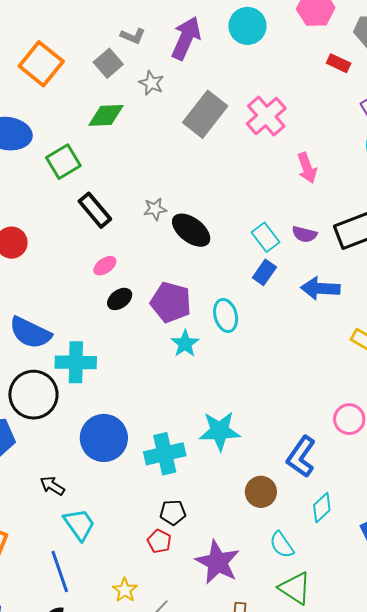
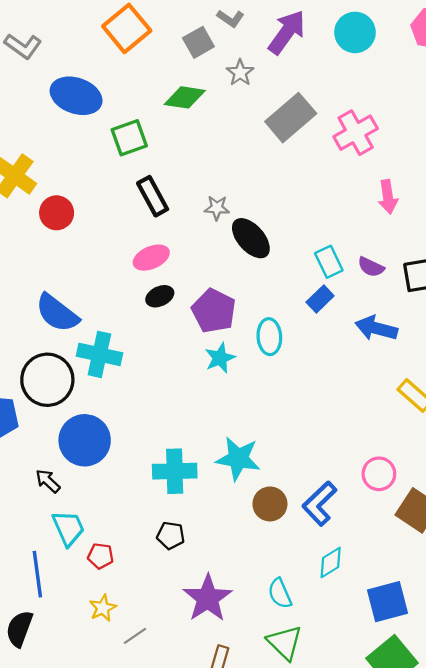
pink ellipse: (105, 266) -> (151, 258), size x1.4
blue circle: (104, 438) -> (85, 440), moved
brown circle: (261, 492) -> (270, 504), moved
red pentagon: (159, 541) -> (101, 556), moved, turned -30

